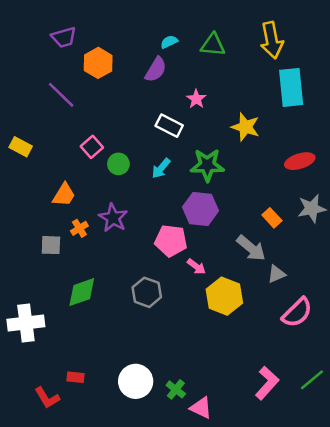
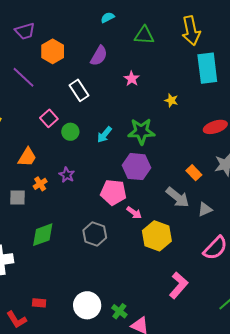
cyan semicircle: (169, 42) -> (108, 17), moved
white rectangle: (169, 126) -> (79, 90), moved, turned 30
yellow star: (245, 127) -> (171, 100), size x0.6
purple star: (113, 218) -> (67, 175), size x0.7
gray triangle: (277, 274) -> (205, 209), moved
pink L-shape: (267, 383) -> (179, 285), moved

